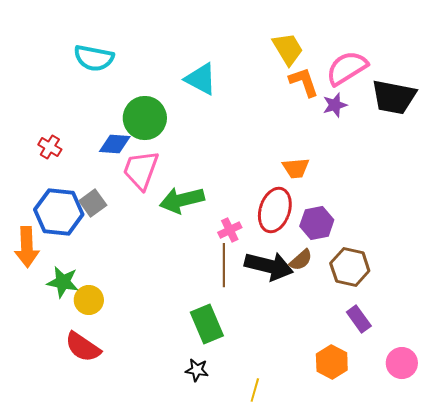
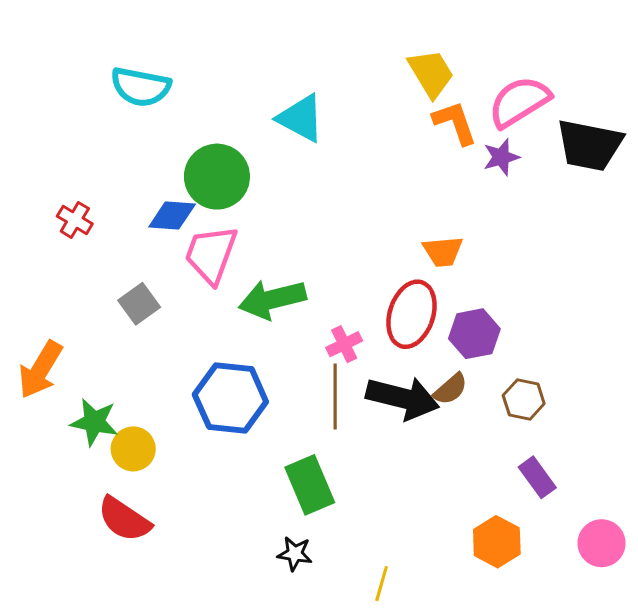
blue hexagon: (59, 212) -> (230, 398), moved
orange arrow: (27, 247) -> (40, 370), turned 33
brown hexagon: (350, 267) -> (524, 400), size x0.7

